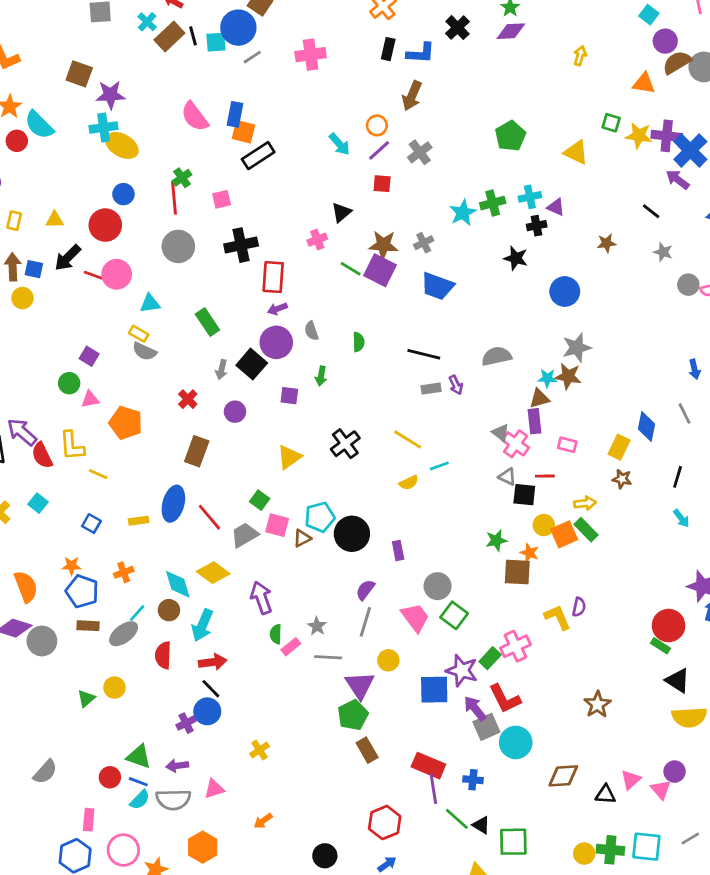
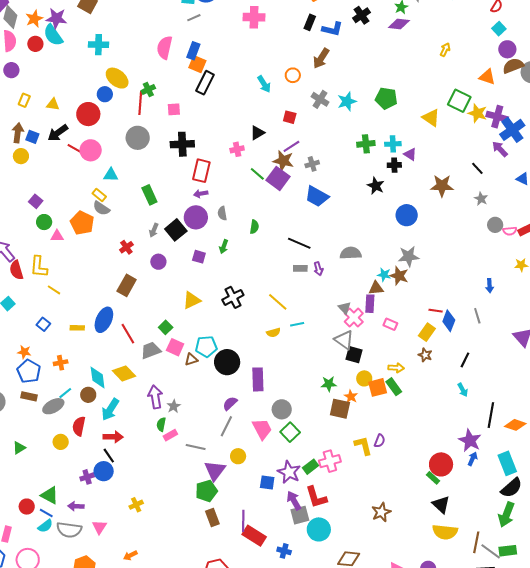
gray line: (252, 57) -> (194, 18), moved
purple star: (110, 95) -> (56, 18), moved
pink semicircle: (195, 117) -> (164, 48), turned 40
green square: (611, 123) -> (459, 101), size x1.6
green pentagon: (510, 136) -> (386, 98), turned 30
yellow ellipse: (122, 145) -> (117, 78), moved
purple line: (379, 150) -> (291, 146), moved
gray cross: (420, 152) -> (320, 99), turned -30
black rectangle: (258, 156) -> (205, 83), turned -40
cyan star: (463, 213) -> (347, 101), moved
brown star: (606, 243) -> (442, 186), size x1.6
purple square: (89, 356) -> (36, 201), moved
orange pentagon: (126, 423) -> (82, 223), moved
red line: (545, 476) -> (436, 311), moved
gray triangle: (507, 477) -> (344, 340), size x1.5
purple rectangle: (398, 551) -> (258, 379), size x1.6
gray star: (317, 626) -> (174, 406), moved
yellow circle: (114, 688) -> (61, 442), moved
blue square: (434, 690) -> (267, 482), size x0.7
pink triangle: (214, 789) -> (99, 527), turned -49
purple line: (433, 789) -> (243, 521), moved

